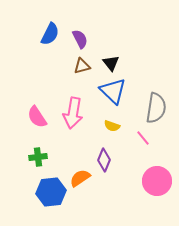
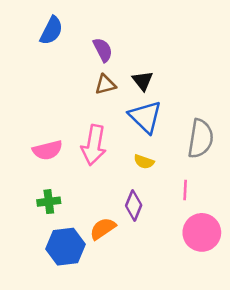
blue semicircle: (50, 34) -> (51, 31), moved
pink semicircle: (37, 117) -> (47, 150), turned -70
pink line: (143, 138) -> (185, 190), moved, turned 42

